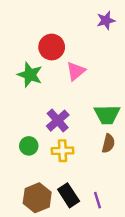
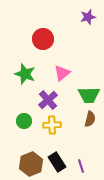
pink triangle: (76, 71) -> (62, 73), moved
green star: (30, 75) -> (25, 74), moved

